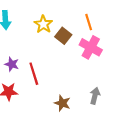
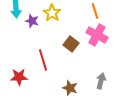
brown square: (63, 36) -> (71, 44), moved
purple star: (12, 64) -> (32, 21), moved

